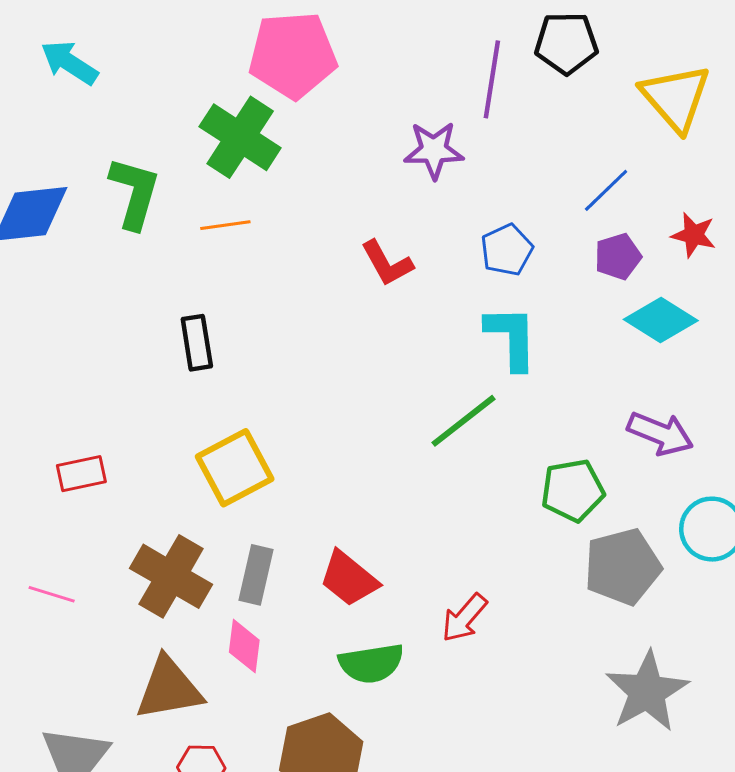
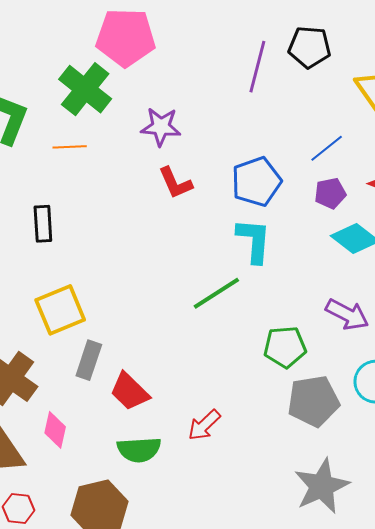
purple star: (434, 150) -> (161, 127), moved
blue pentagon: (507, 250) -> (256, 182), size x1.4
gray rectangle: (256, 575) -> (89, 360), moved

